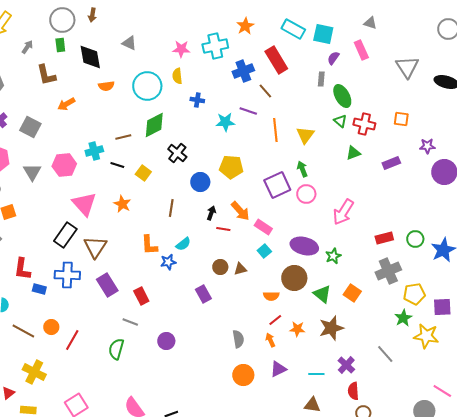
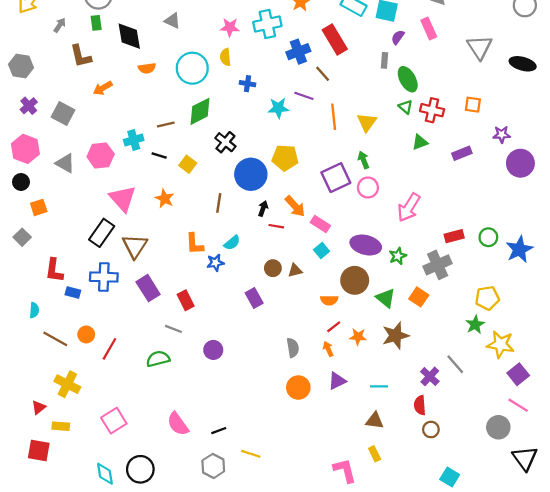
gray triangle: (32, 172) -> (65, 163), turned -30
blue circle: (200, 182) -> (251, 174), size x1.5
gray cross: (388, 271) -> (438, 265), moved
purple square: (442, 307) -> (518, 374), moved, turned -36
green semicircle: (116, 349) -> (158, 359), turned 60
purple cross: (346, 365) -> (430, 376), moved

